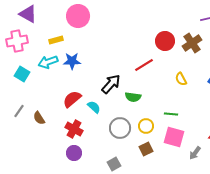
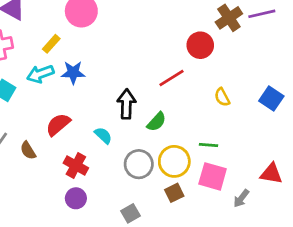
yellow rectangle: (56, 40) -> (51, 44), turned -32
brown cross: (192, 43) -> (229, 18), moved
black arrow: (111, 84) -> (126, 104), turned -40
green semicircle: (133, 97) -> (157, 122), turned -56
red semicircle: (72, 99) -> (58, 124), moved
yellow circle: (146, 126) -> (174, 161), size x1.5

